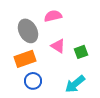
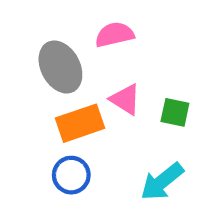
green square: (81, 52) -> (175, 112), turned 32
orange rectangle: (25, 59) -> (80, 123), moved

